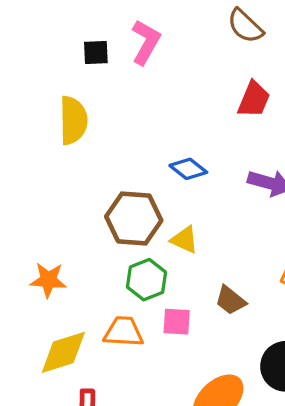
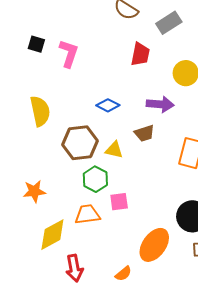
pink L-shape: (146, 42) -> (69, 53), moved
black square: (96, 52) -> (36, 44), turned 30
yellow semicircle: (73, 120) -> (40, 111), moved
brown trapezoid: (230, 300) -> (144, 133), moved, turned -45

